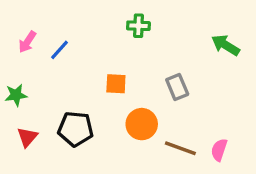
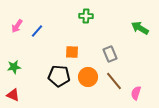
green star: (16, 95) -> (14, 67), moved
black pentagon: (76, 129) -> (59, 76), moved
red triangle: (27, 137) -> (13, 95), moved, turned -48
brown line: (180, 148) -> (114, 81), moved, turned 30

